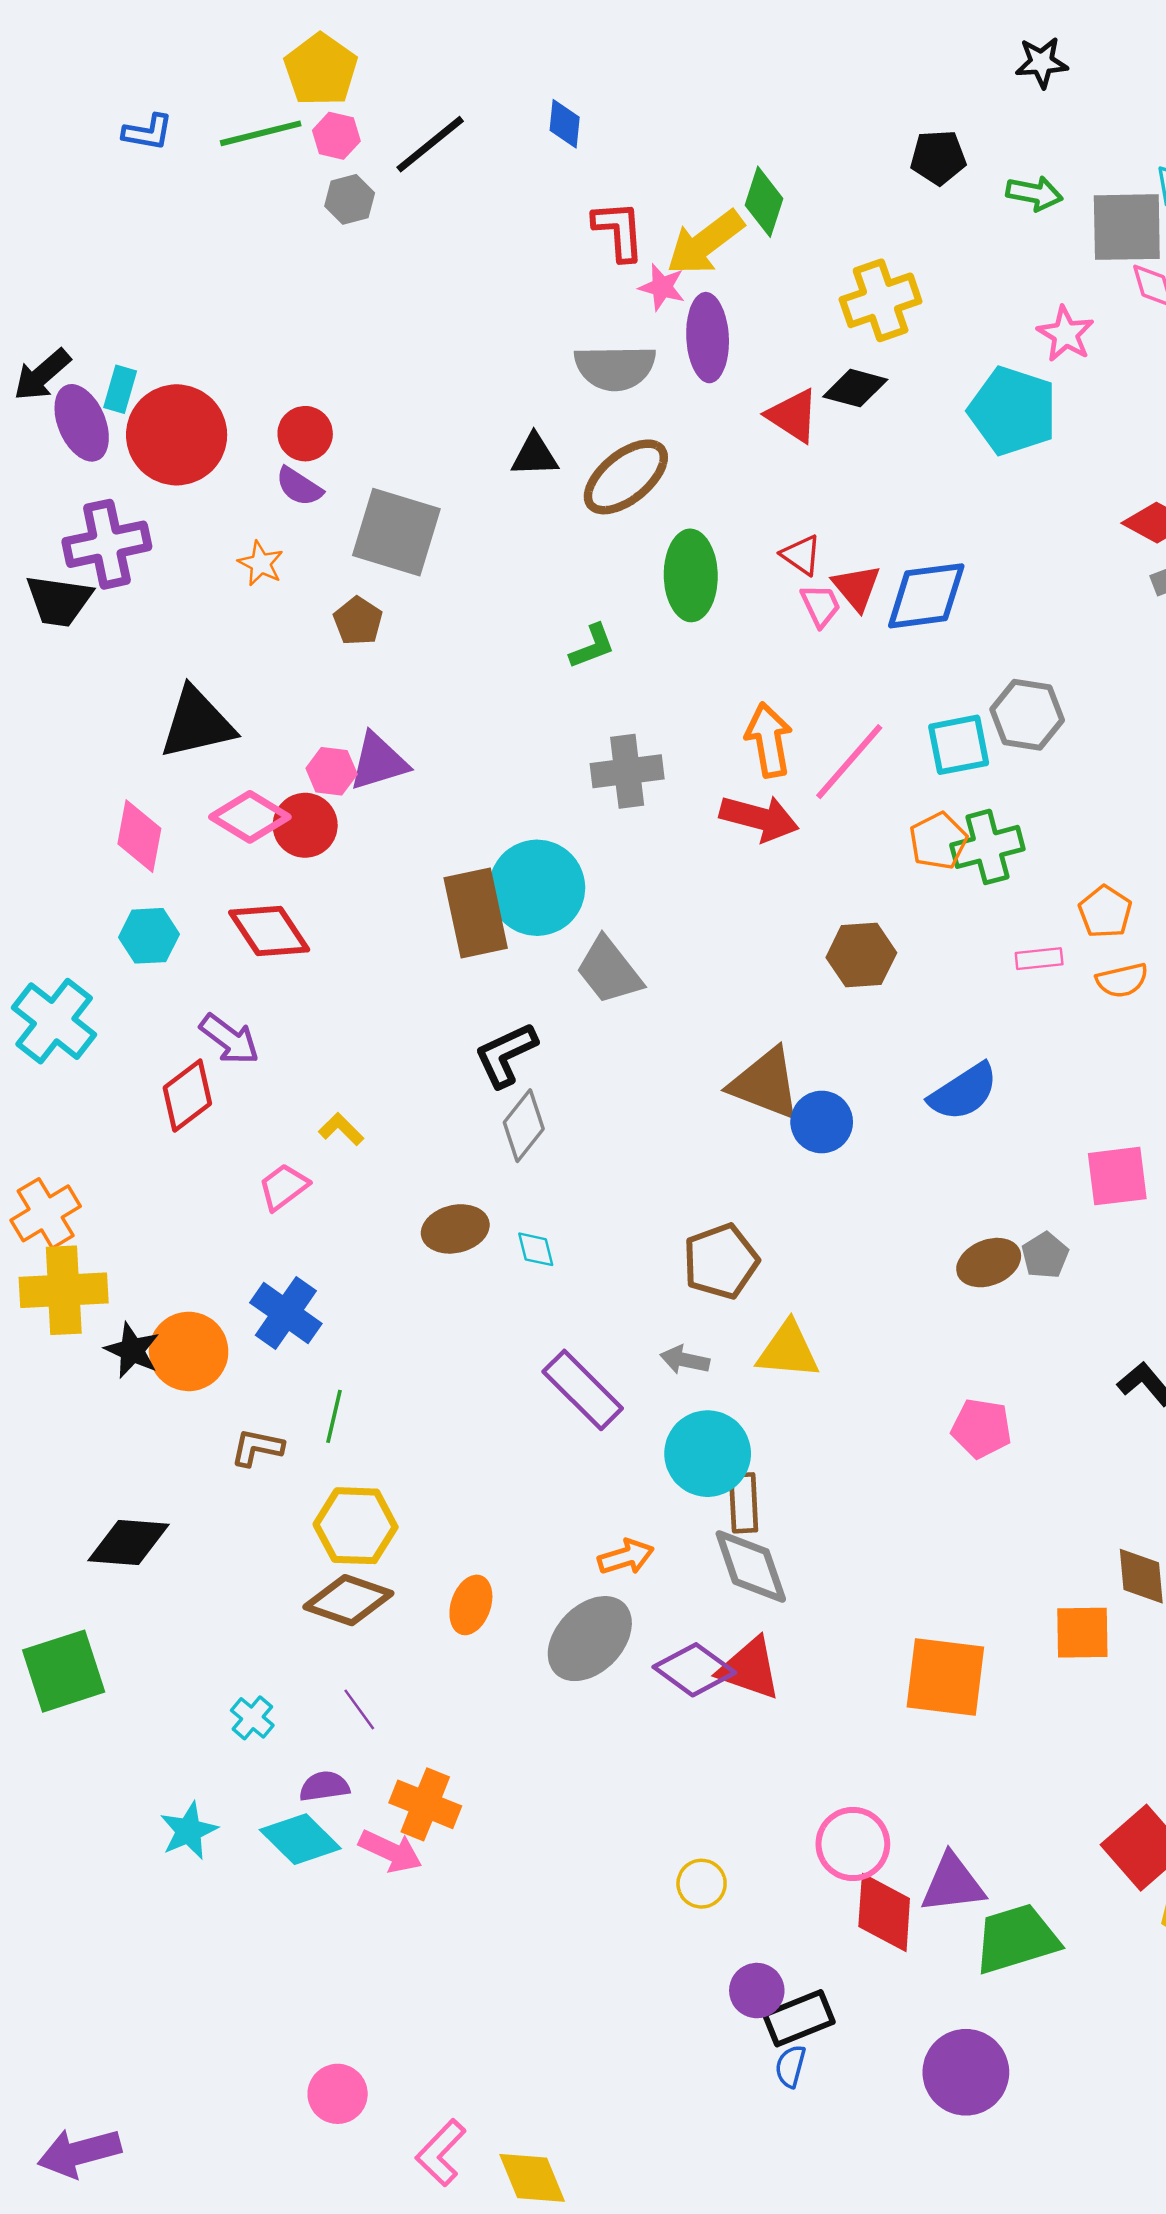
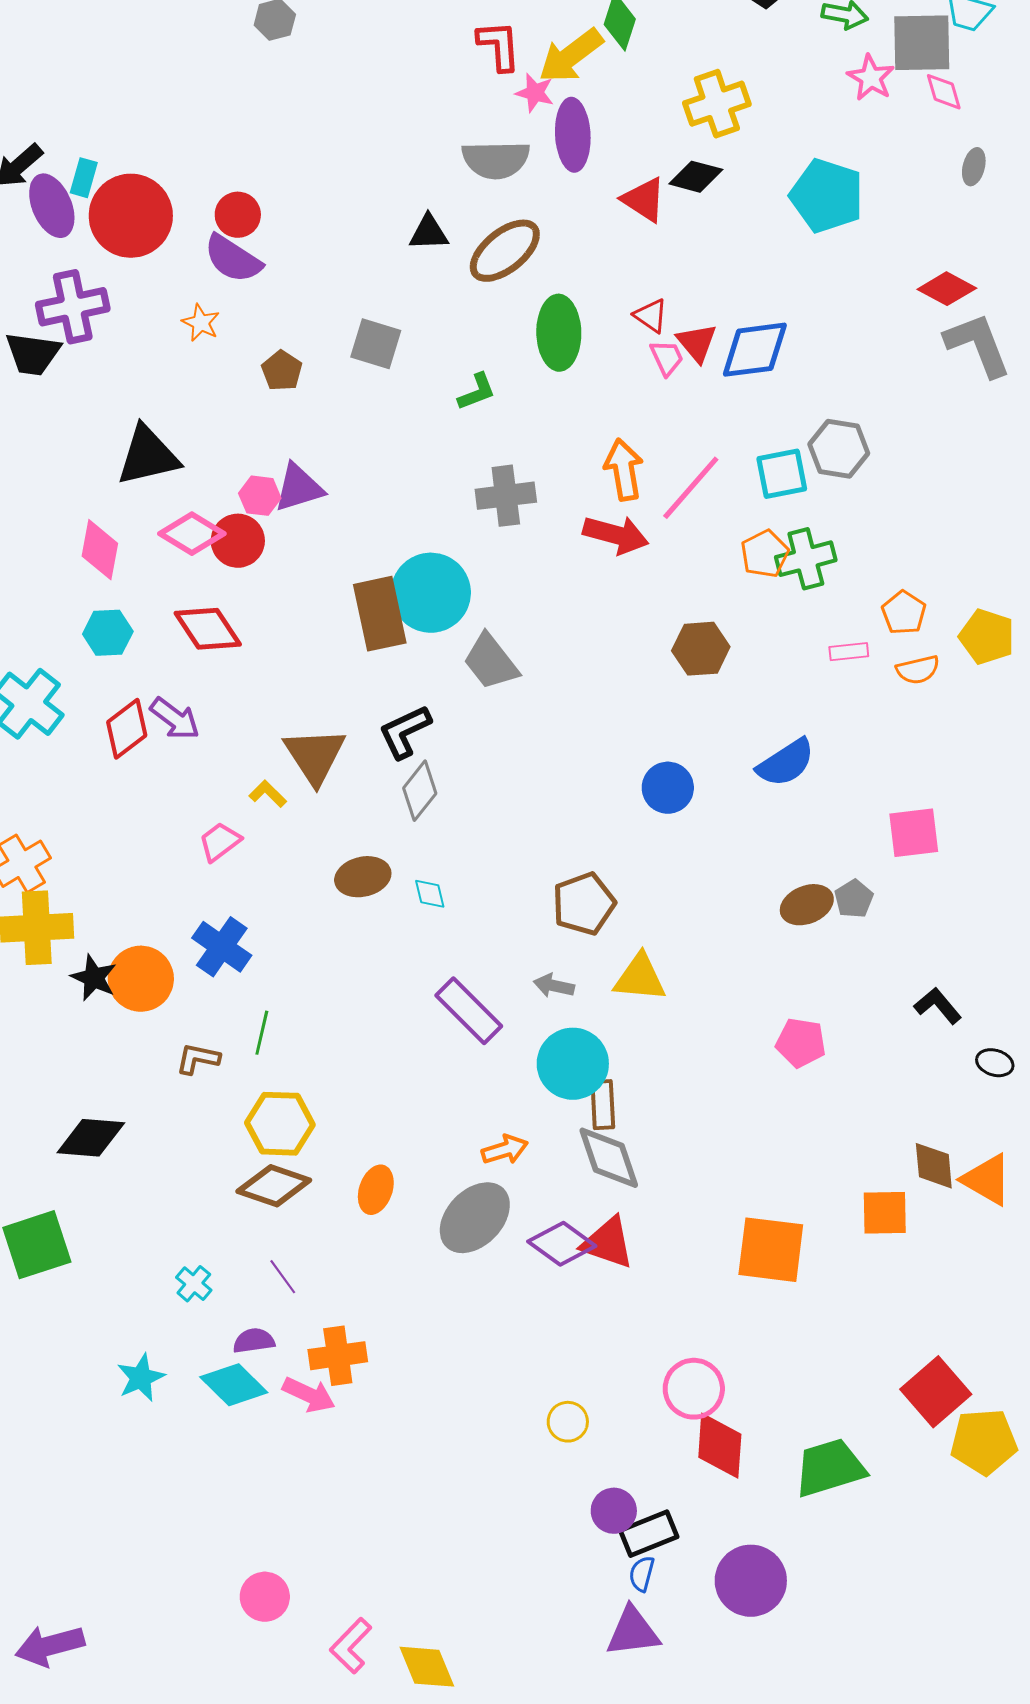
pink star: (1066, 334) -> (871, 78), moved
purple semicircle: (299, 487) -> (233, 259), size x1.5
gray square: (396, 532) -> (376, 344), moved, size x0.7
brown triangle: (765, 1084) -> (315, 756), moved, turned 36
red diamond: (187, 1096) -> (127, 729), moved
orange cross: (425, 1804) -> (338, 1356), turned -30
purple triangle: (953, 1884) -> (633, 1632), moved
purple circle: (966, 2072) -> (751, 1581), moved

